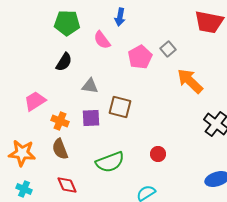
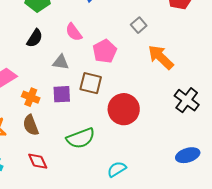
pink semicircle: (102, 40) -> (74, 32), moved
pink pentagon: (140, 57) -> (105, 51), moved
red circle: (158, 154) -> (124, 109), moved, size x2.0

